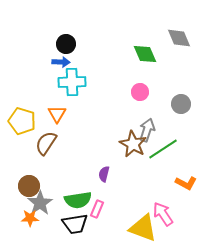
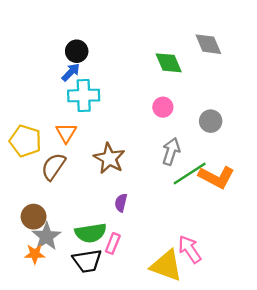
blue arrow: (61, 62) -> (71, 72), turned -48
brown star: (133, 144) -> (109, 158), moved
orange L-shape: (186, 183) -> (216, 177), moved, size x1.4

